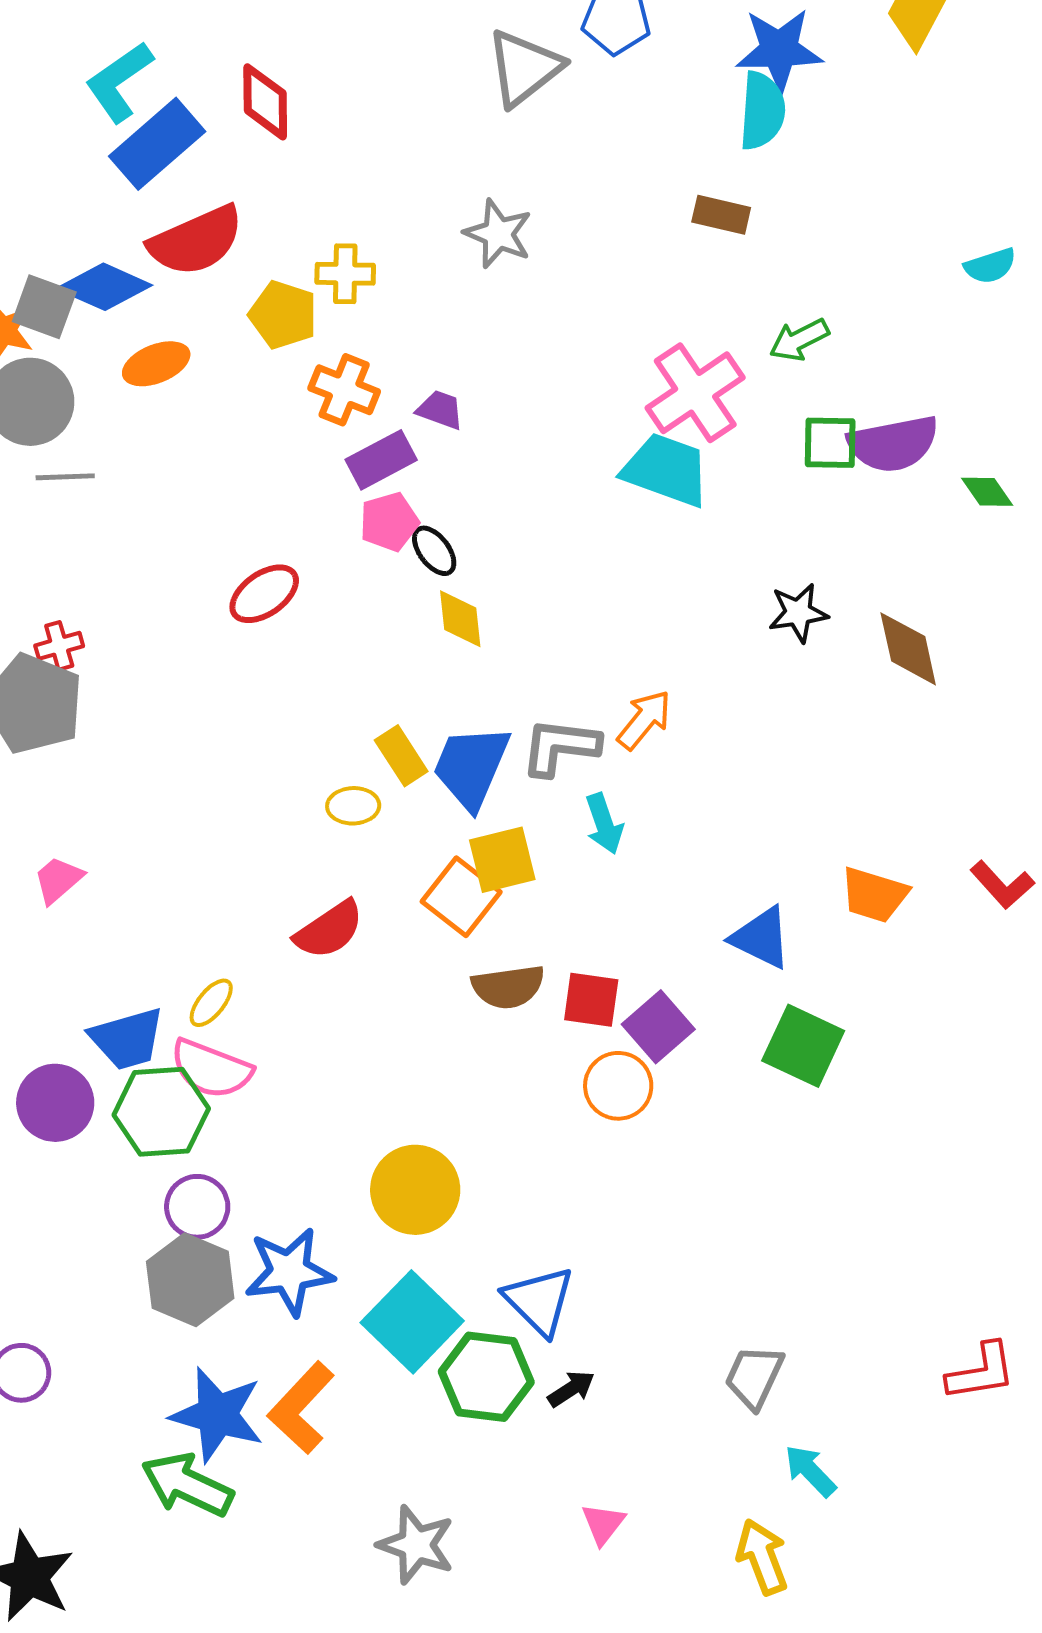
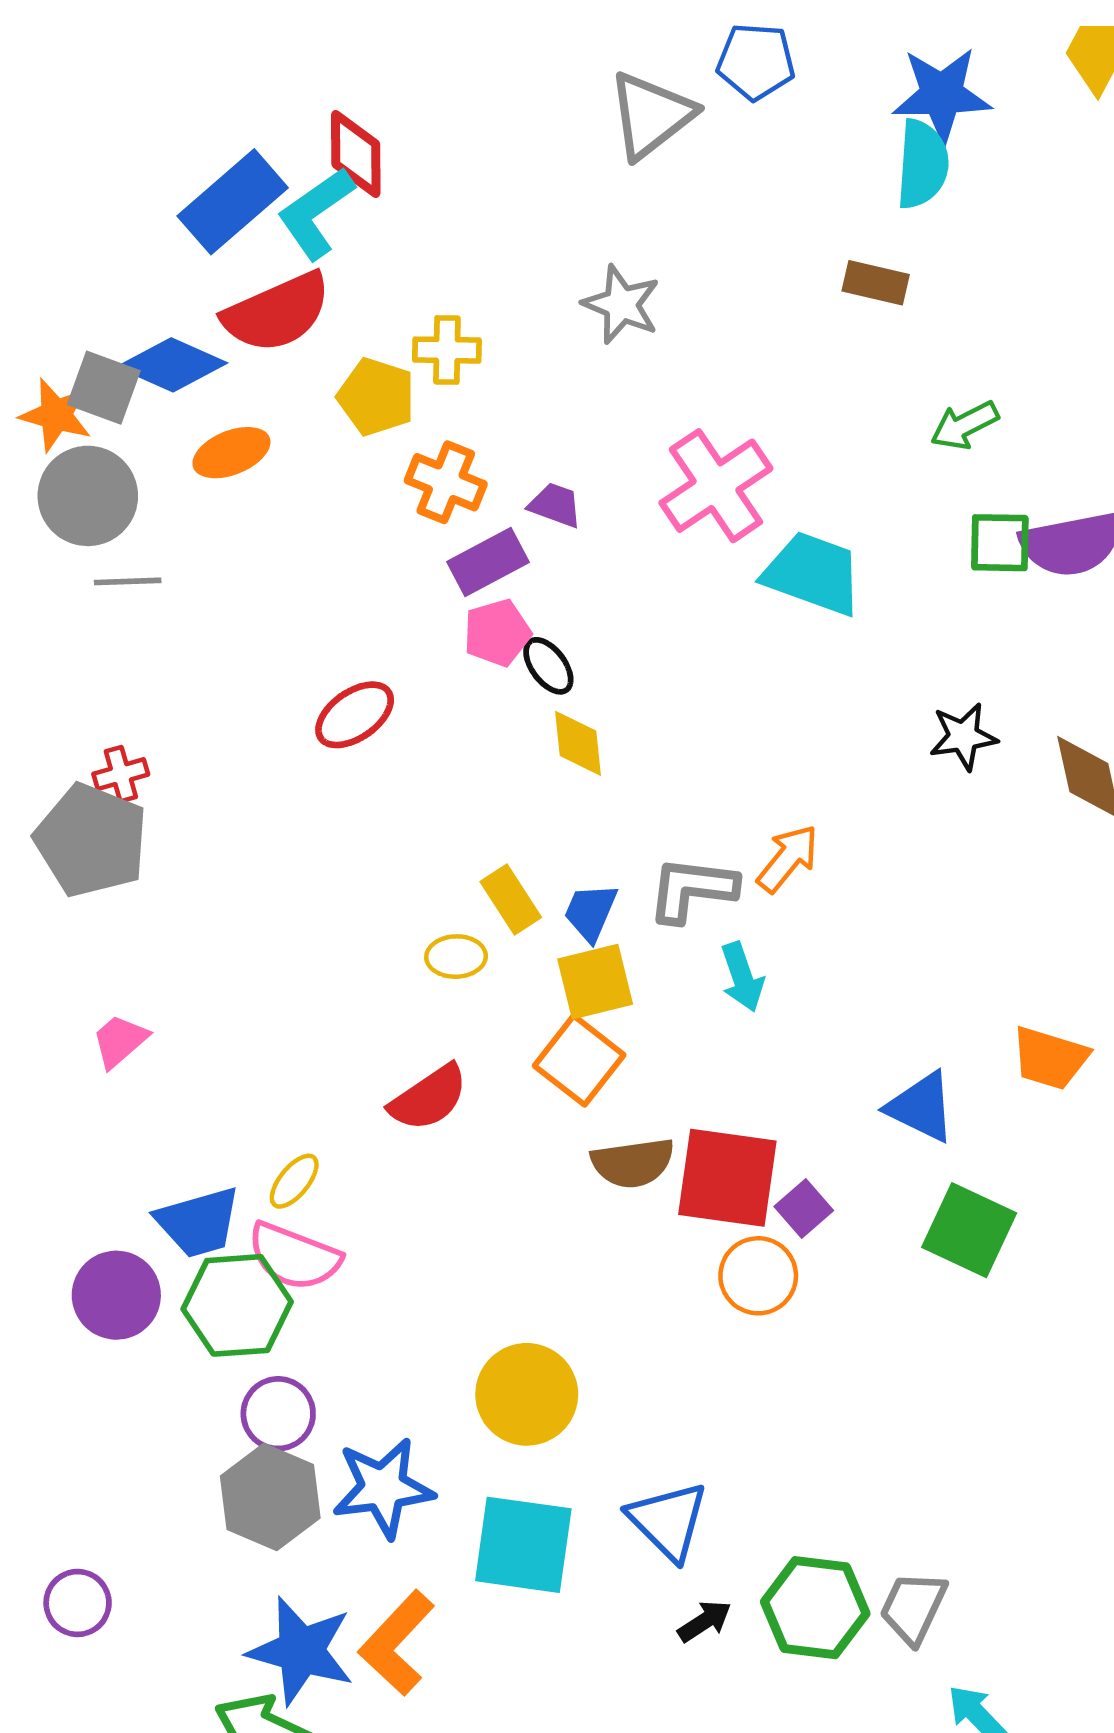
cyan L-shape: (119, 82) -> (316, 213), moved
pink cross: (695, 393) -> (716, 486), moved
blue trapezoid: (471, 767) -> (591, 912), size x0.6
yellow square: (502, 860) -> (595, 982), moved
red square: (591, 1000) -> (727, 1178), size x1.6
purple square: (658, 1027) -> (804, 1209), size x0.7
cyan square: (412, 1322) -> (523, 1545), turned -36
green hexagon: (486, 1377) -> (815, 1608), moved

